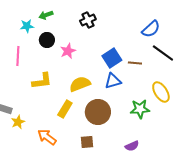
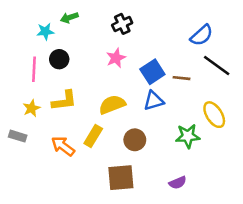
black circle: (47, 40) -> (59, 59), moved
pink star: (68, 51) -> (116, 58), moved
brown circle: (98, 112) -> (135, 140), size x0.7
yellow star: (18, 122) -> (31, 108), moved
orange arrow: (47, 137) -> (63, 146), moved
brown square: (87, 142) -> (121, 178), size x1.6

